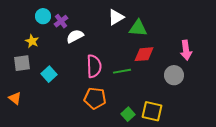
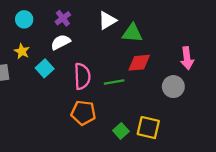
purple cross: (61, 21) -> (63, 18), moved
yellow star: (32, 41) -> (22, 51), moved
cyan square: (49, 74) -> (45, 68), moved

